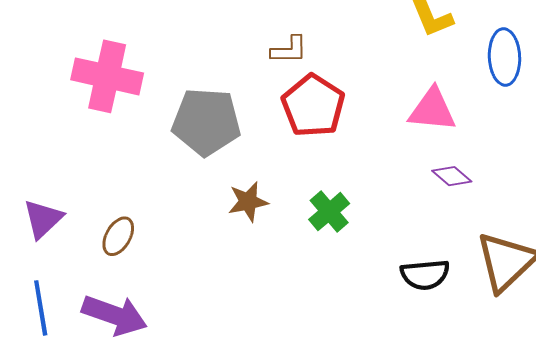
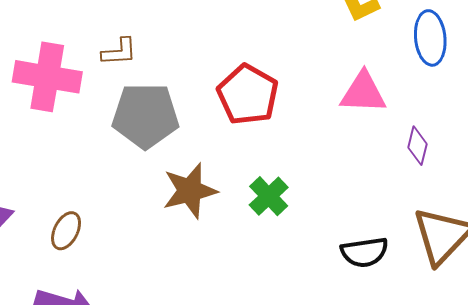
brown L-shape: (289, 50) -> (119, 52), moved
purple diamond: (452, 176) -> (417, 146), moved, turned 66
brown star: (248, 202) -> (190, 191), size x1.4

